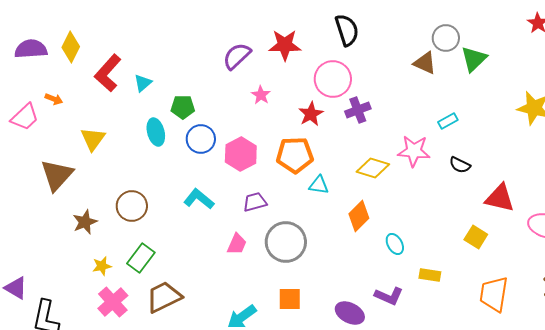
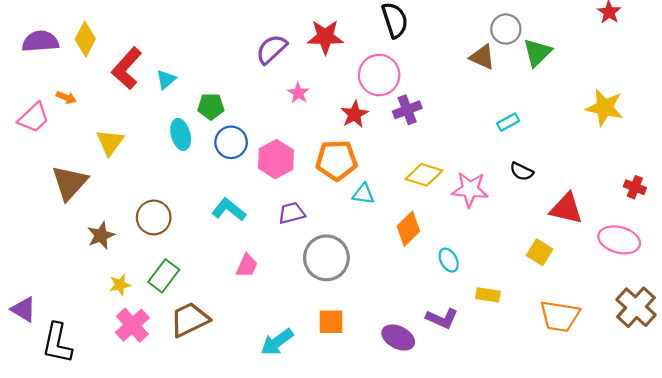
pink star: (414, 151) -> (470, 189), moved
pink trapezoid: (237, 244) -> (247, 266), moved
orange trapezoid: (494, 294) -> (560, 316), turned -90

